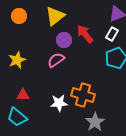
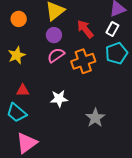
orange circle: (19, 16) -> (19, 19), moved
purple circle: (64, 40) -> (54, 35), moved
orange cross: (83, 95) -> (83, 61), moved, turned -35

